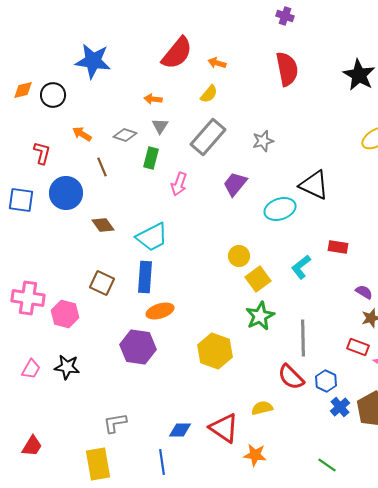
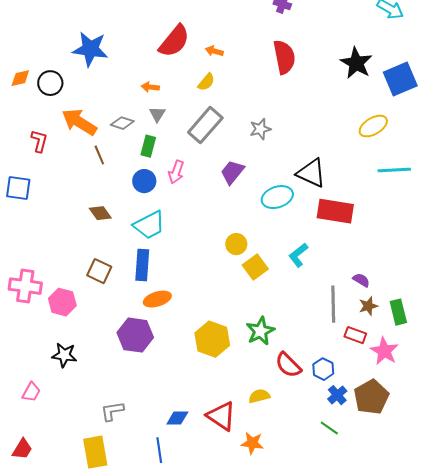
orange arrow: (82, 134) -> (79, 122), size x1.8
blue circle: (66, 193) -> (144, 181), moved, size x0.7
red rectangle: (338, 247) -> (335, 211), moved, size x1.8
green star: (260, 316) -> (260, 331), moved
gray line: (303, 338) -> (333, 304), moved
pink trapezoid: (31, 369) -> (31, 392), moved
red trapezoid: (32, 446) -> (22, 449), moved
green line: (327, 465) -> (329, 428), moved

